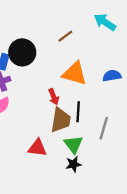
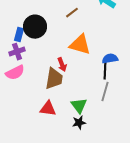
blue semicircle: (112, 76) -> (110, 59), moved
black line: (78, 112) -> (105, 71), moved
brown trapezoid: (61, 120) -> (54, 79), moved

